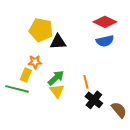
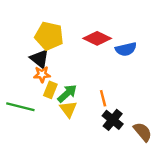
red diamond: (105, 22) -> (97, 38), moved
black triangle: (58, 42) -> (40, 59), moved, turned 42
yellow rectangle: (26, 75) -> (50, 90), moved

